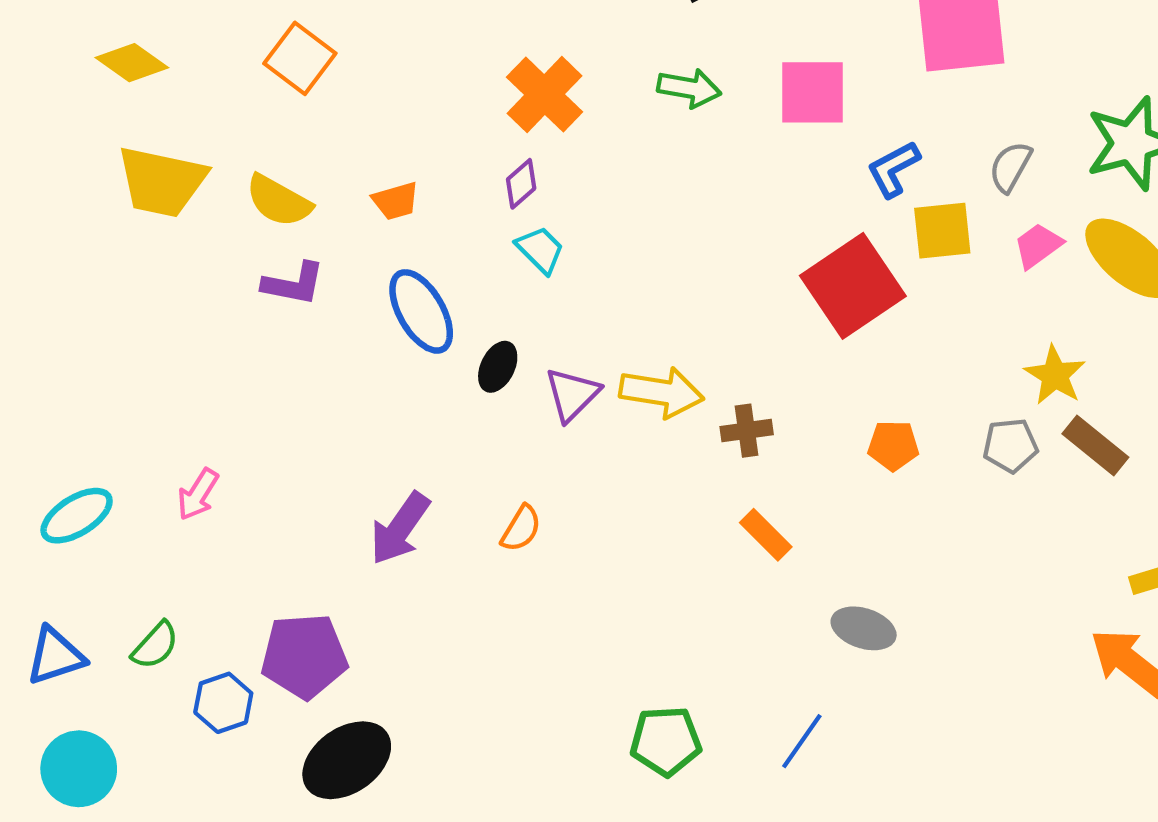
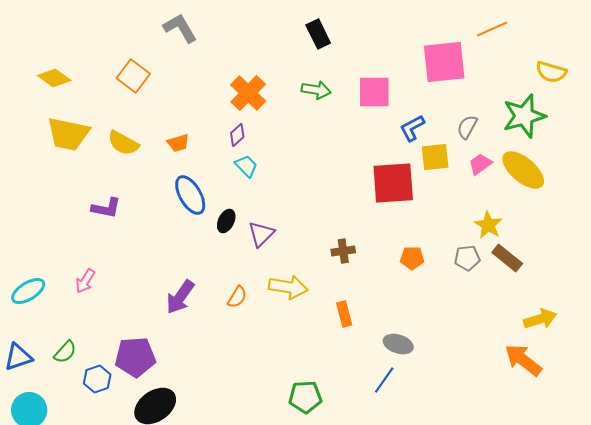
purple L-shape: (294, 284) -> (106, 208), moved
red square: (853, 286) -> (393, 183), turned 30
yellow arrow: (662, 392) -> (288, 287), moved
orange rectangle: (766, 535) -> (344, 314), moved, turned 30
blue line: (802, 741) -> (384, 380), moved

